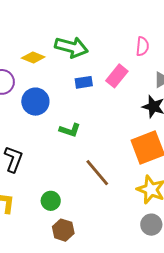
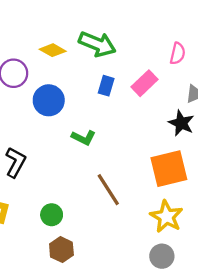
blue rectangle: (84, 82) -> (106, 86), turned -72

